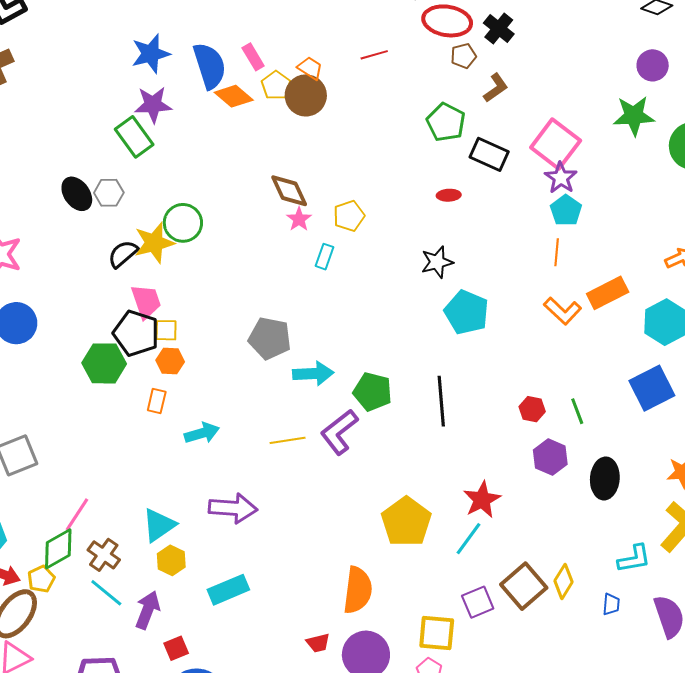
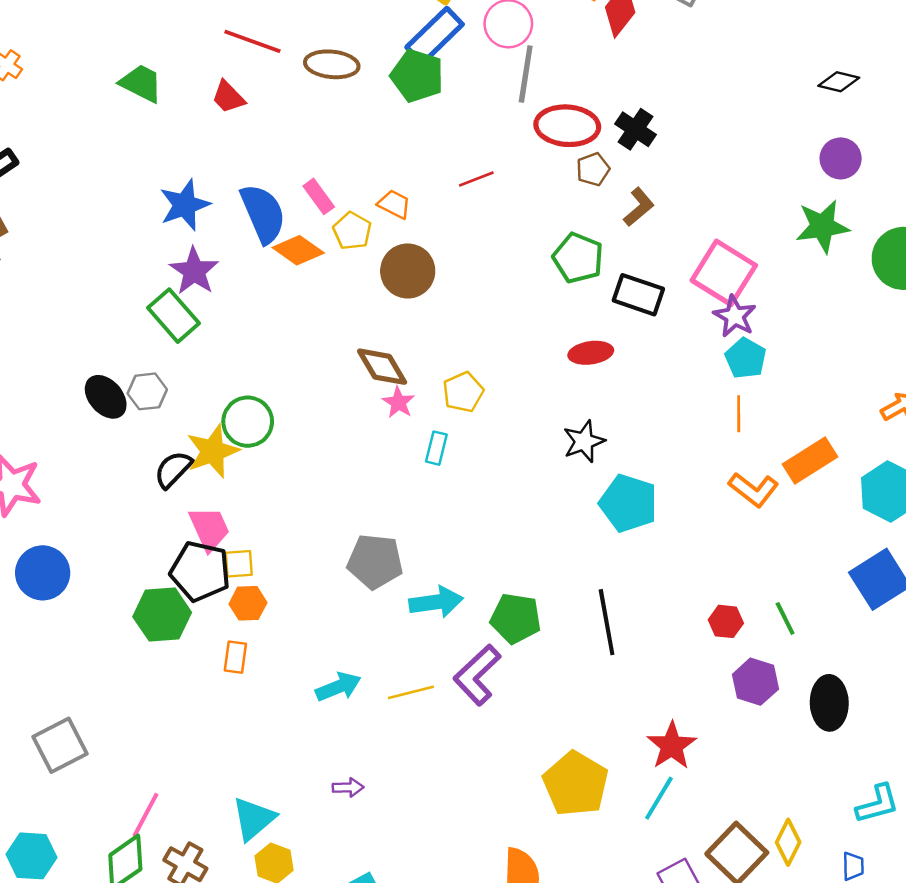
brown circle: (306, 95) -> (408, 271), moved
purple star: (153, 105) -> (194, 271), turned -30
red ellipse: (449, 195) -> (591, 353), size x1.4
cyan arrow: (202, 433) -> (338, 687), moved
purple arrow: (233, 508) -> (348, 787), size x0.5

